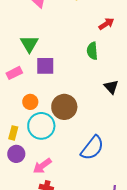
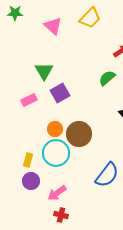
green semicircle: (92, 51) -> (107, 78), turned 54
purple square: (45, 66) -> (60, 93), turned -30
orange circle: (30, 102) -> (55, 129), moved

